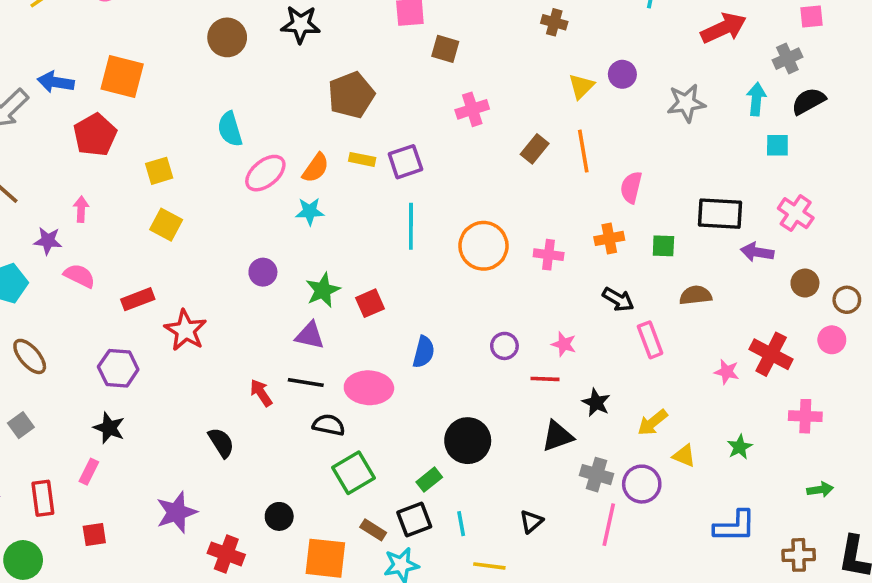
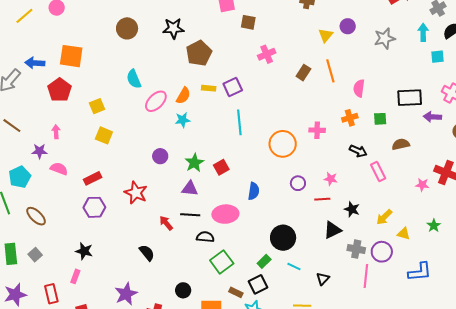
black star: (301, 24) -> (173, 28), moved
orange circle: (483, 246) -> (283, 144), moved
red star: (185, 330) -> (136, 193), moved
purple hexagon: (118, 368) -> (94, 207), moved
cyan line: (461, 524) -> (294, 266), moved, turned -48
blue L-shape: (735, 526) -> (420, 272), moved

